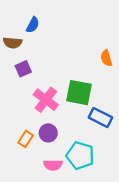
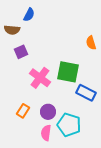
purple circle: (48, 133) -> (48, 112), moved
pink semicircle: (53, 165) -> (46, 133), turned 98

